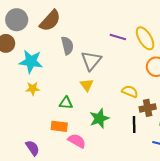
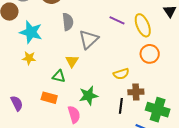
yellow triangle: (87, 85) -> (72, 61), moved
yellow semicircle: (130, 91) -> (121, 74), turned 133
pink semicircle: (77, 141) -> (74, 115), moved, turned 36
purple semicircle: (32, 148) -> (17, 103), moved

